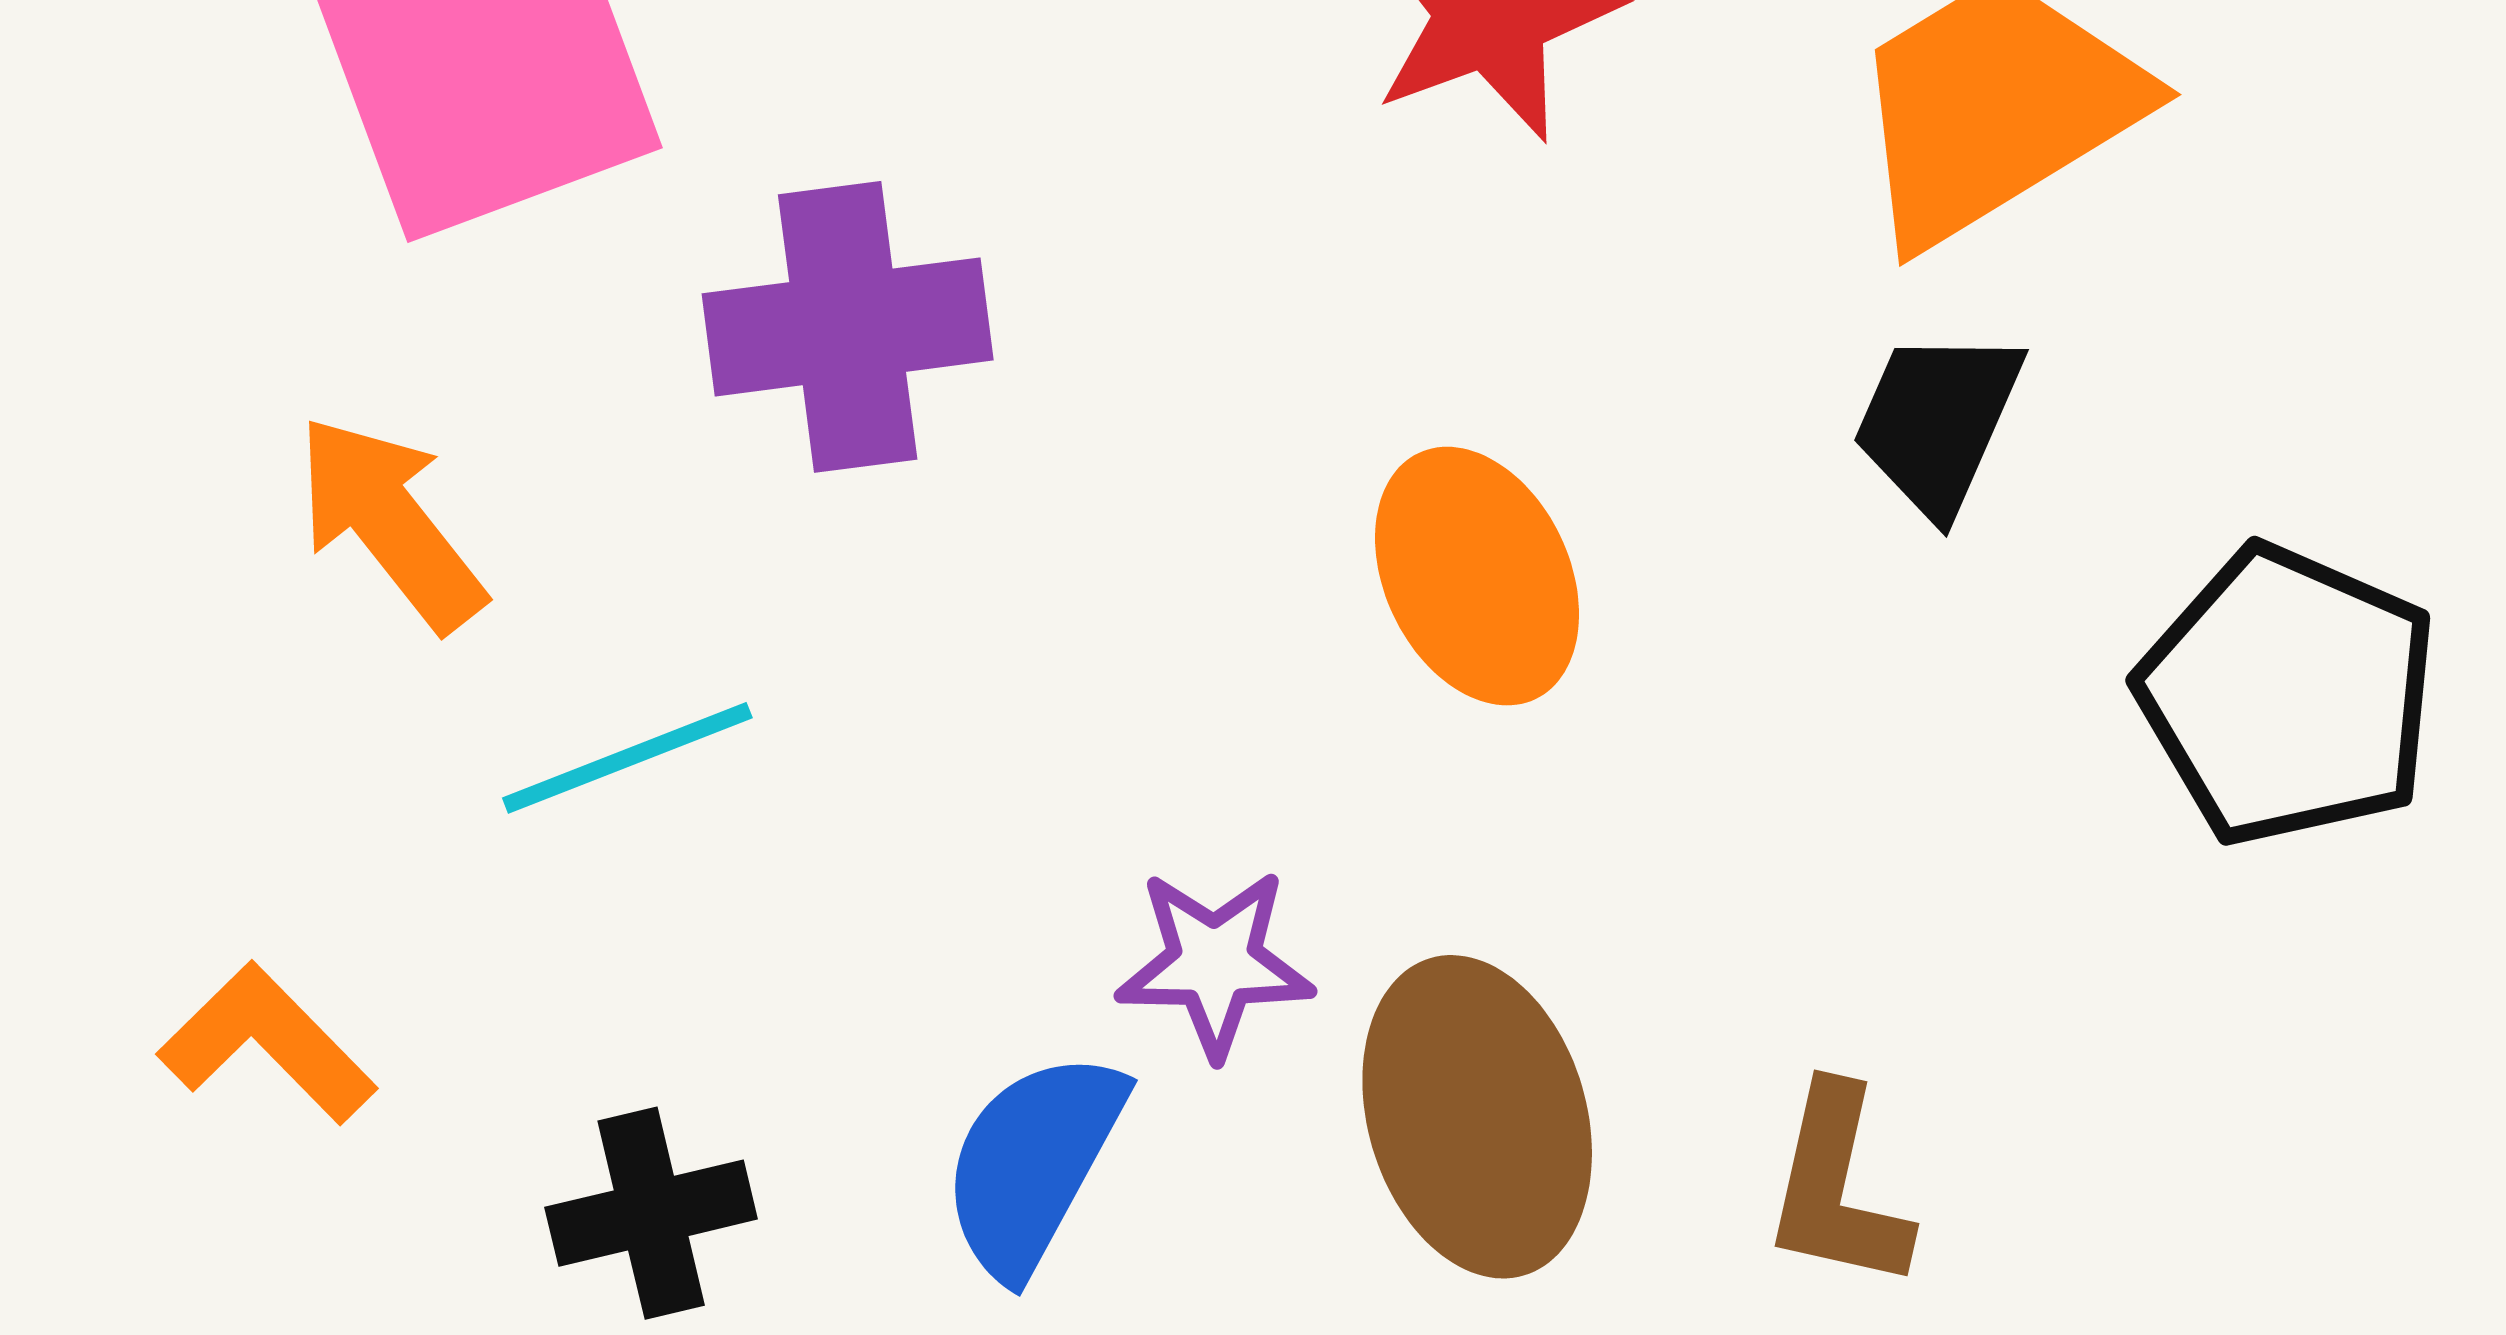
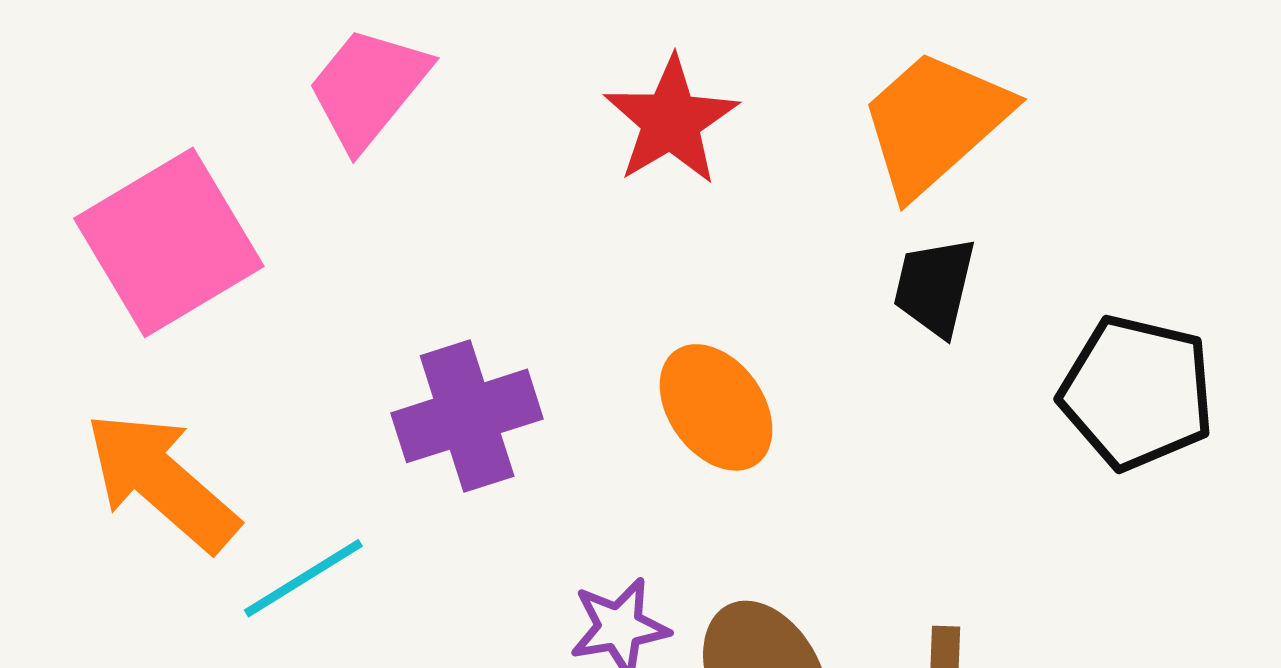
purple cross: (848, 327) -> (467, 416), moved
orange arrow: (390, 523) -> (162, 481), size x1.4

